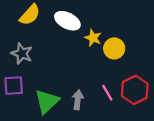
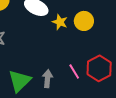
yellow circle: (114, 48) -> (84, 21), moved

